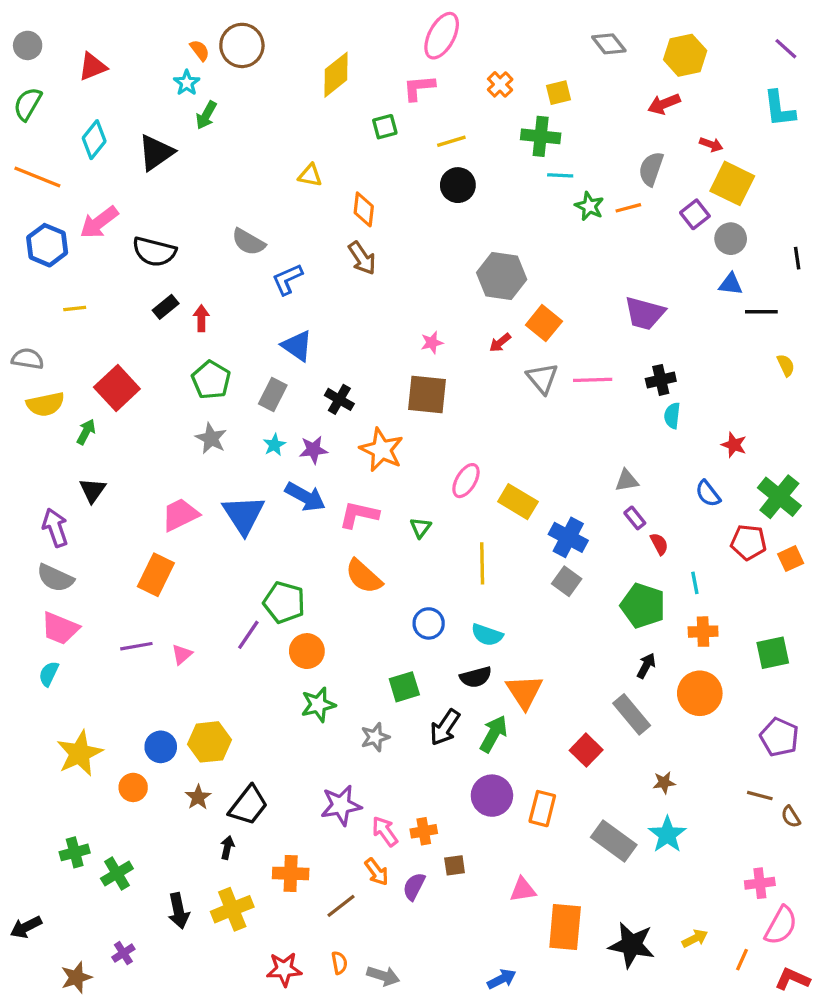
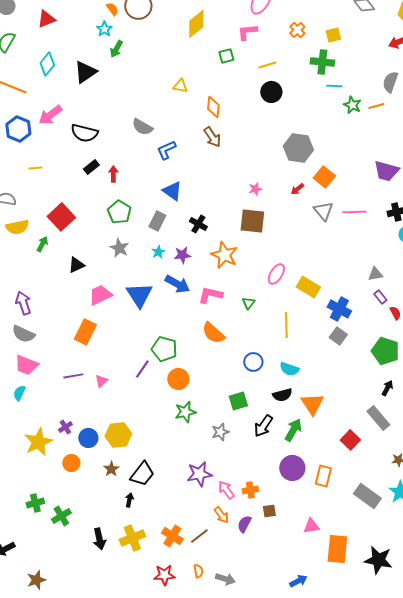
black triangle: (93, 490) -> (76, 265), moved, turned 30
orange cross: (291, 873) -> (172, 536), moved, turned 30
purple cross: (123, 953) -> (65, 427), moved

